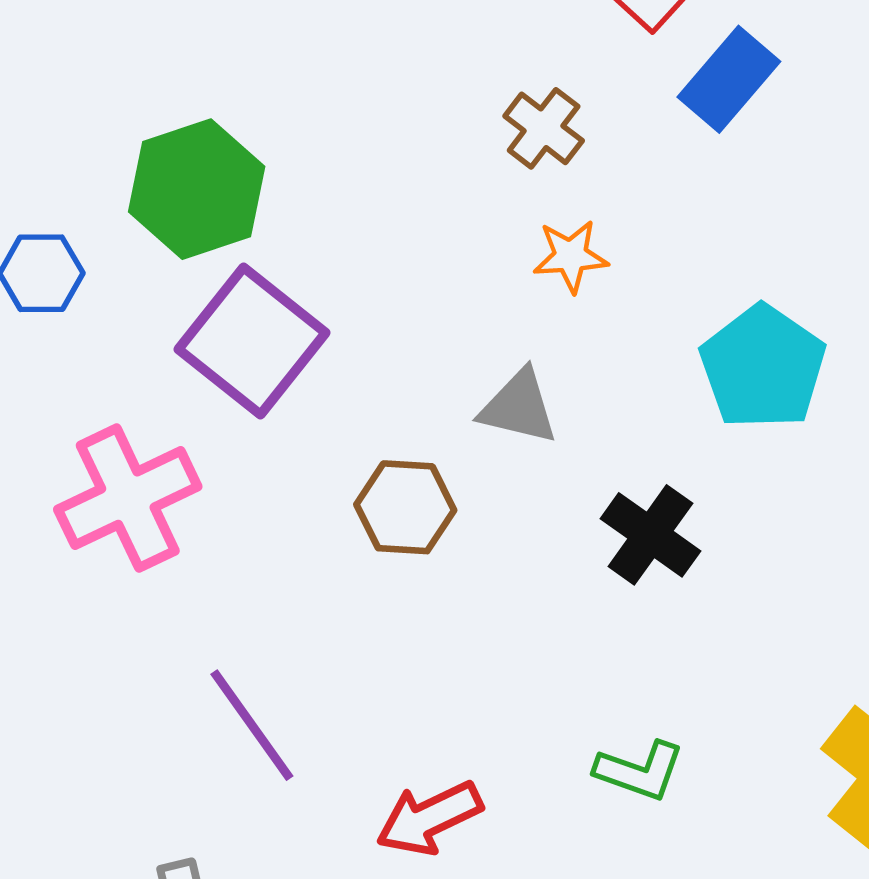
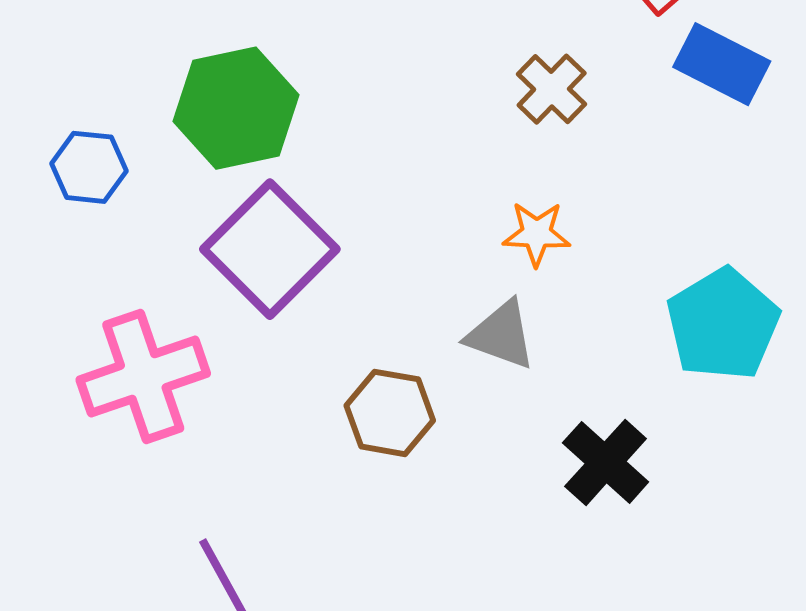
blue rectangle: (729, 79) -> (722, 64), turned 70
orange star: (571, 256) -> (537, 234), moved

